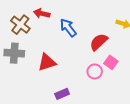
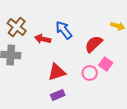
red arrow: (42, 13) -> (43, 39), moved
red triangle: (47, 62) -> (57, 72), moved

